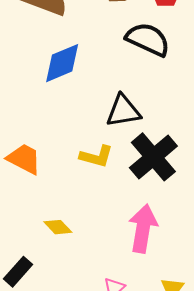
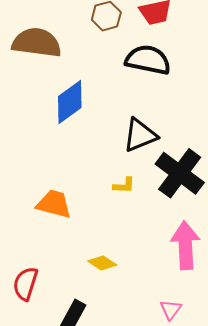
yellow L-shape: (96, 156) -> (124, 185), size x0.7

